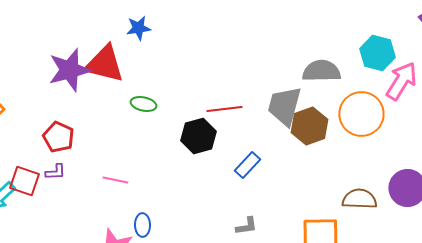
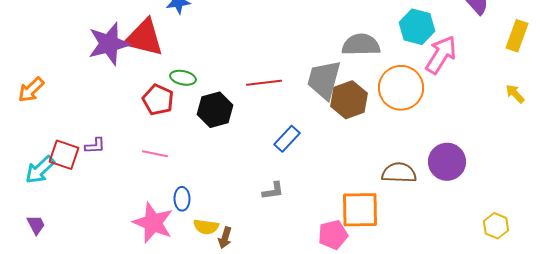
black hexagon: (198, 136) -> (215, 110), moved
red pentagon: (58, 137) -> (158, 100), moved
gray L-shape: (246, 226) -> (273, 191), moved

